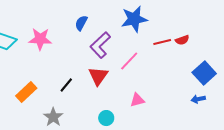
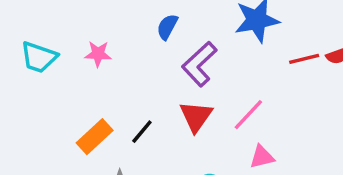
pink star: (40, 39) -> (98, 54), size x0.7
pink line: (129, 61) -> (248, 115), moved
orange rectangle: (26, 92) -> (95, 137), moved

